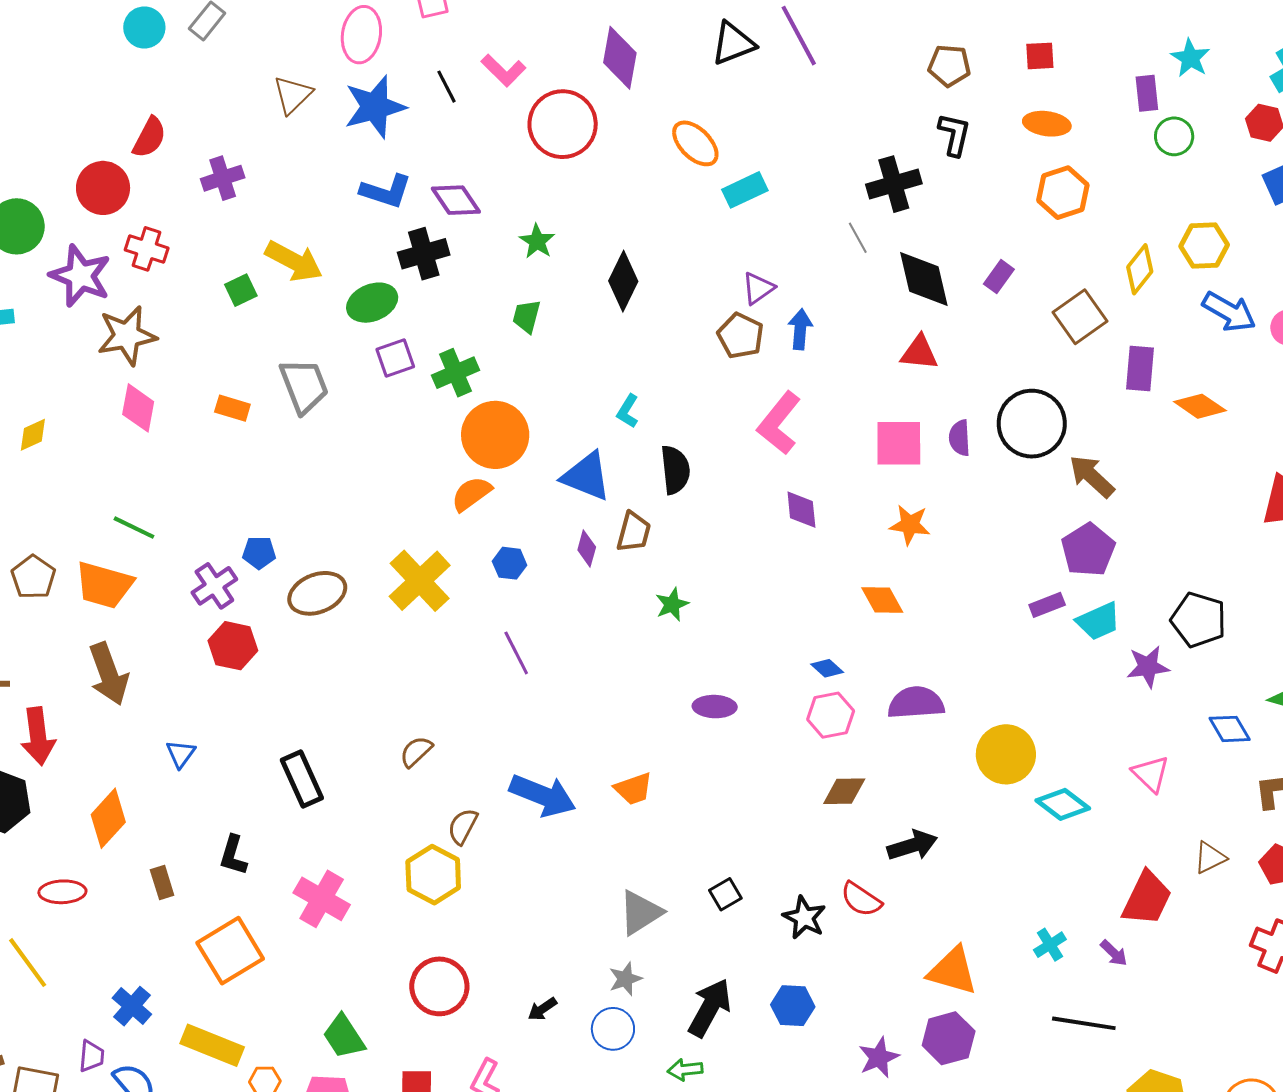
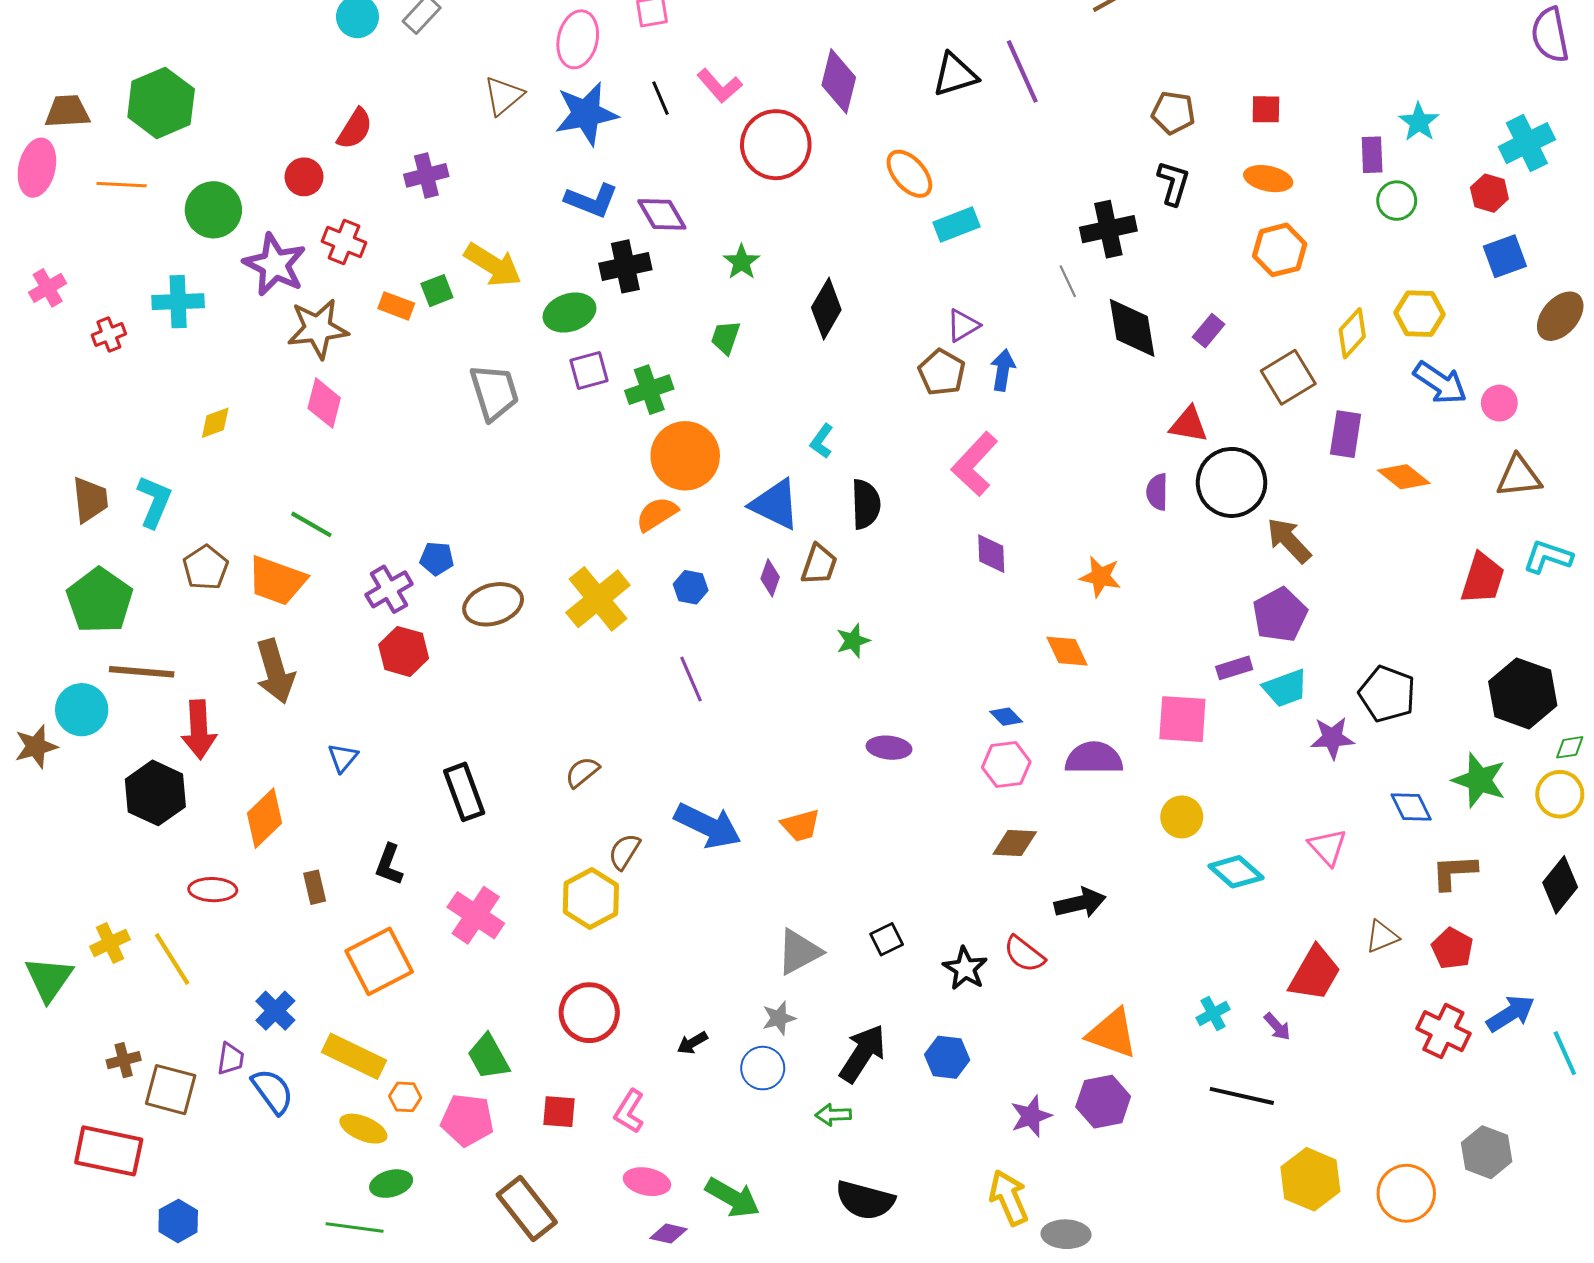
red circle: (103, 188) -> (304, 177), size x0.7
red triangle: (919, 353) -> (1189, 425), moved
orange rectangle: (232, 408) -> (396, 306), moved
pink square: (899, 443) -> (1182, 719), moved
yellow circle: (1006, 754) -> (1182, 817), size x0.7

